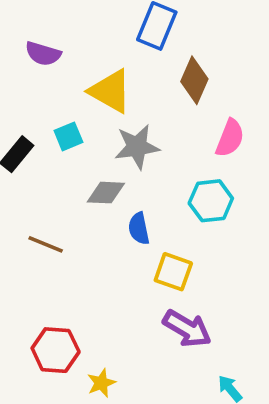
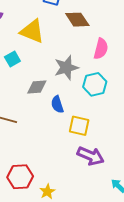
brown diamond: (194, 80) -> (77, 20), turned -50
gray star: (137, 147) -> (66, 68), moved

